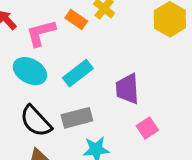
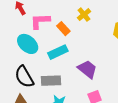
orange rectangle: (76, 19) -> (63, 29), moved
purple trapezoid: (127, 89) -> (87, 69), turned 120

